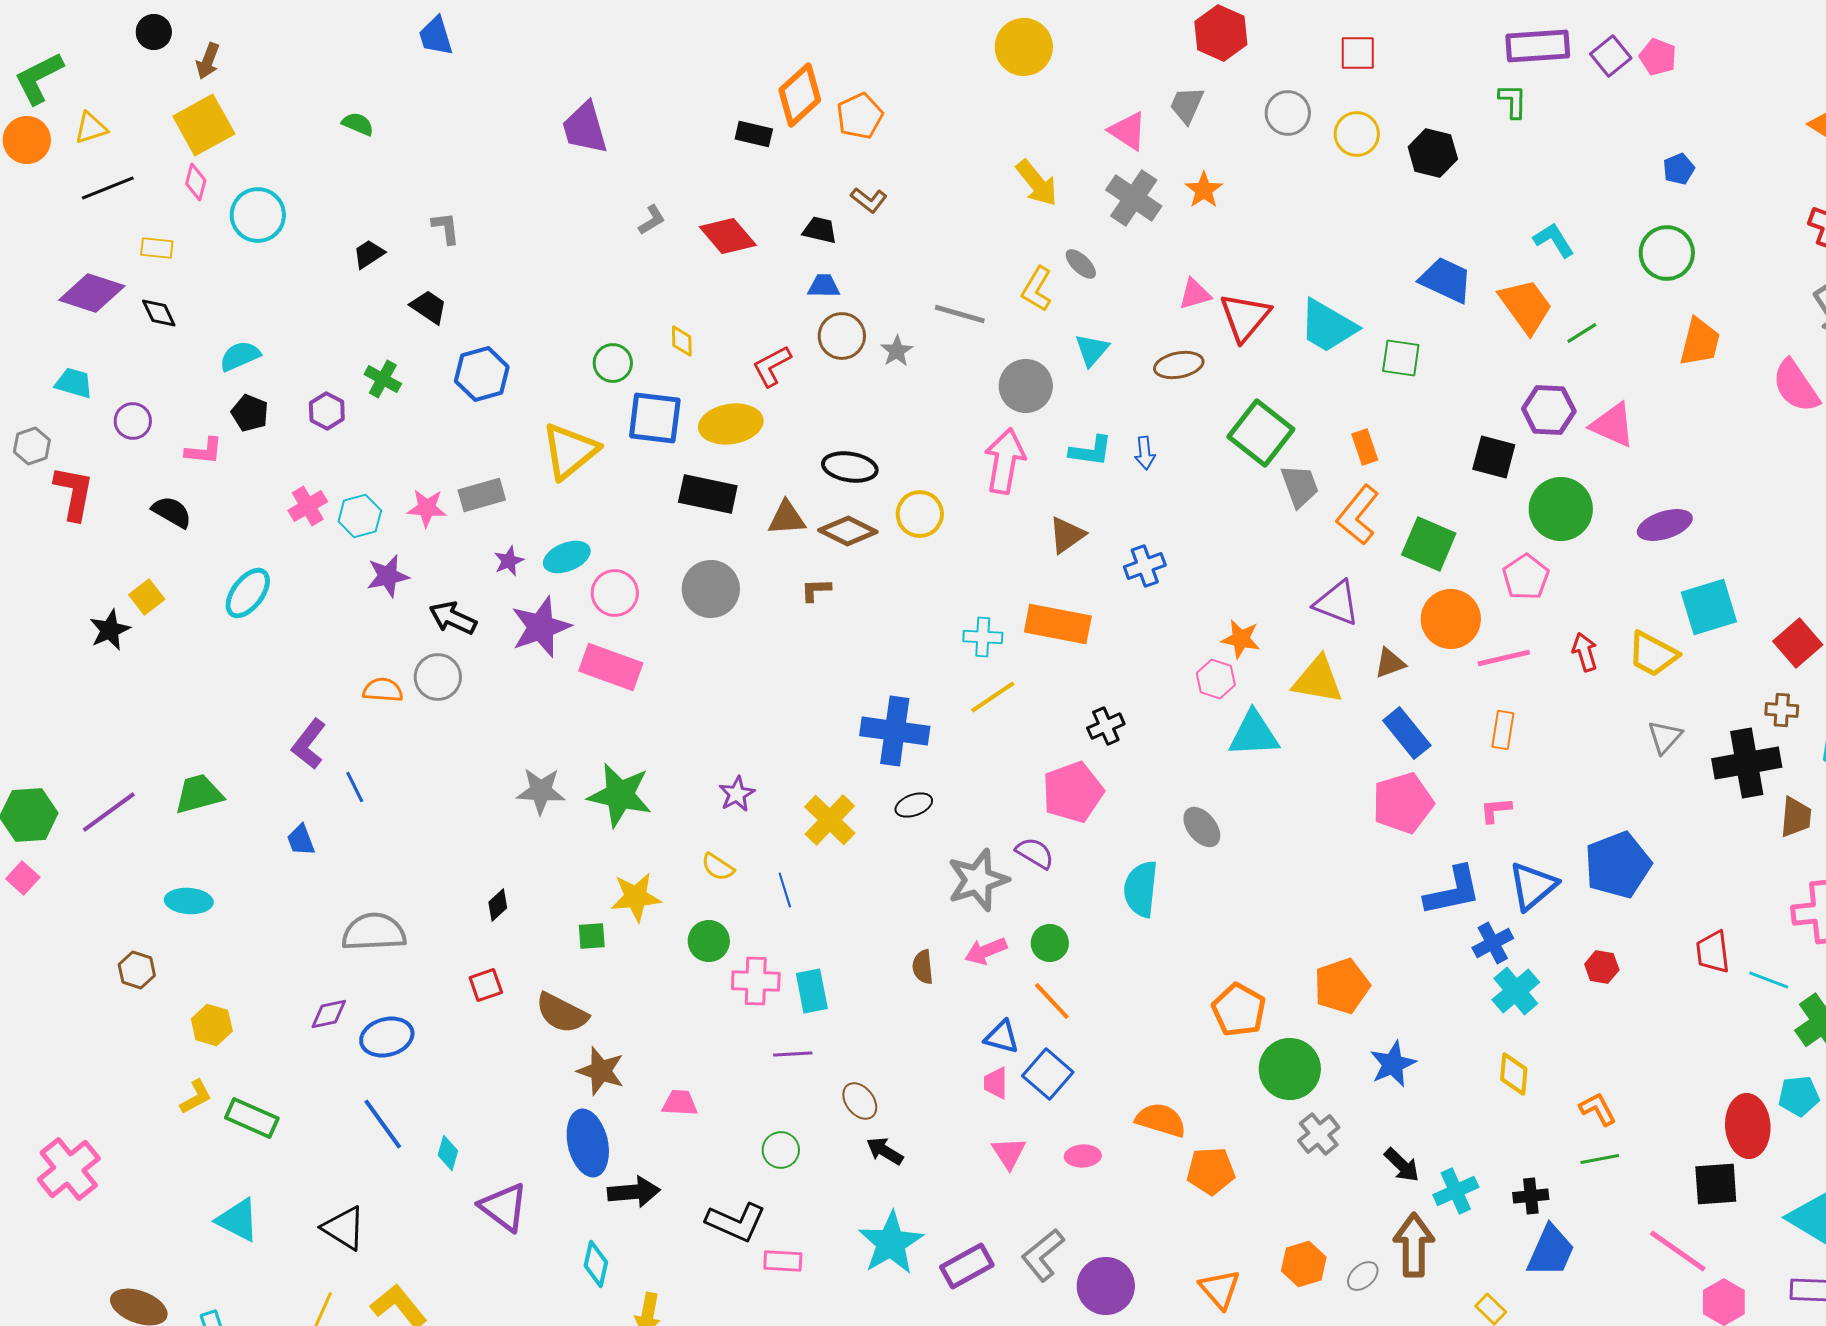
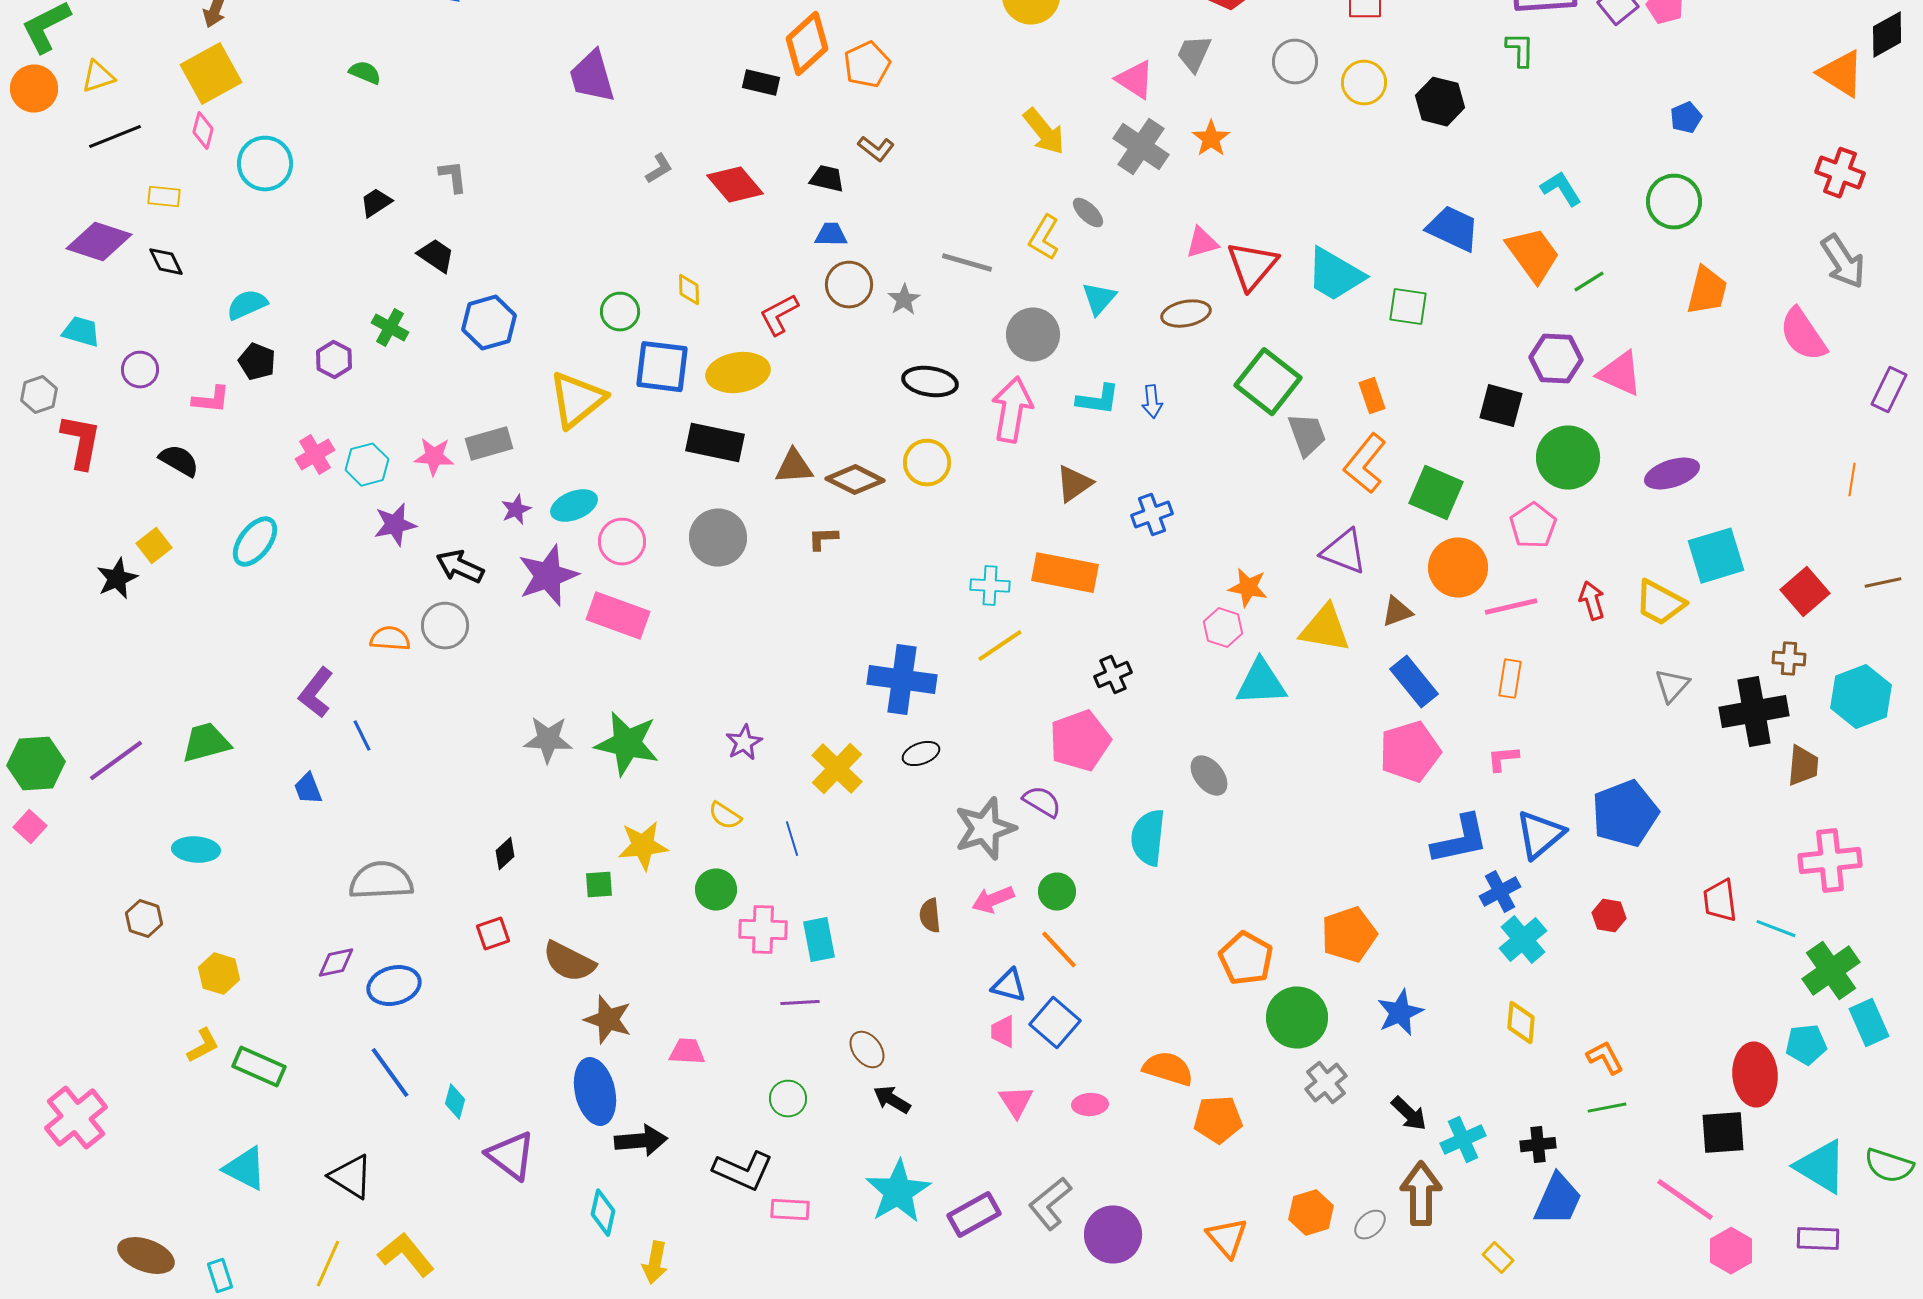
black ellipse: (850, 467) -> (930, 382), moved

